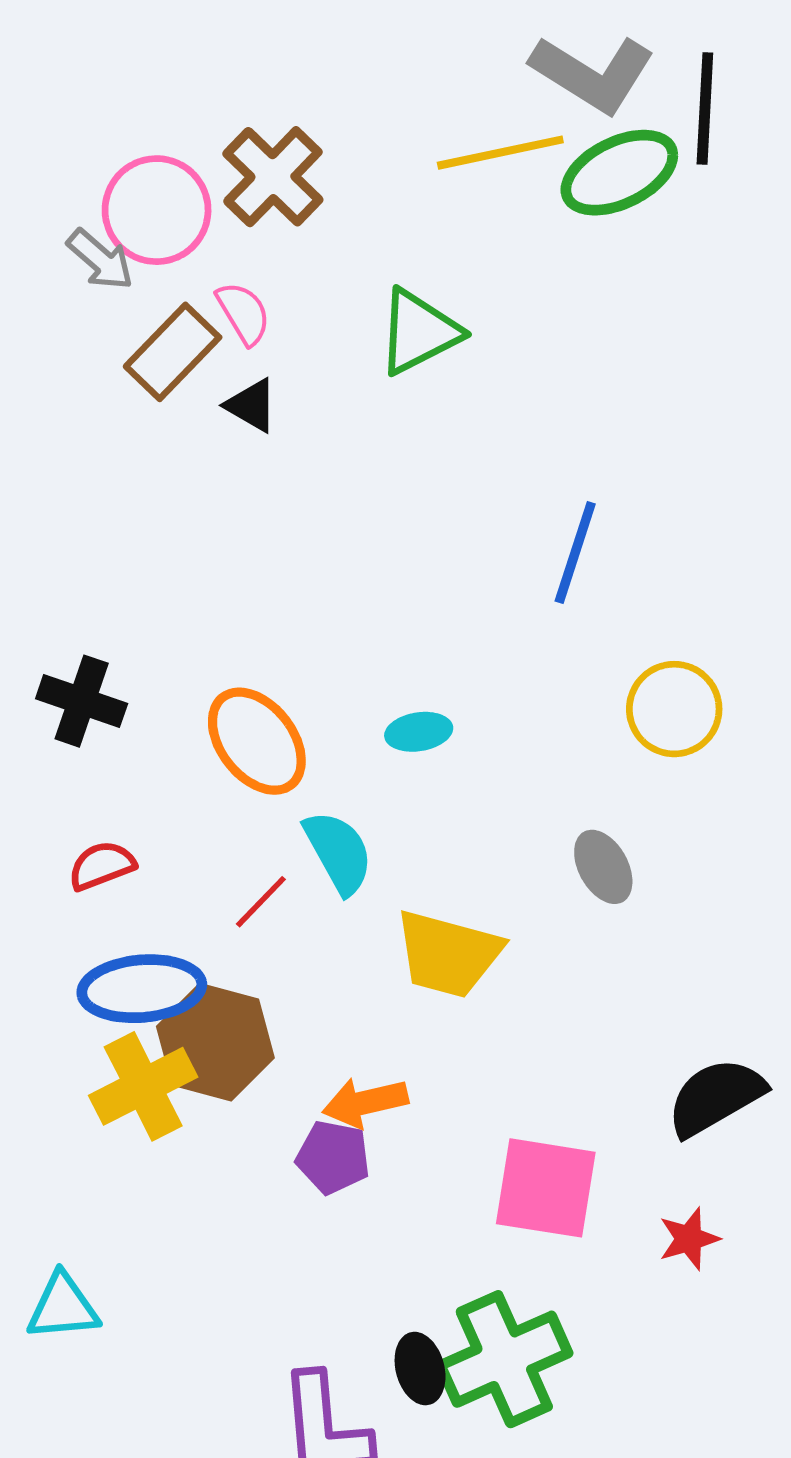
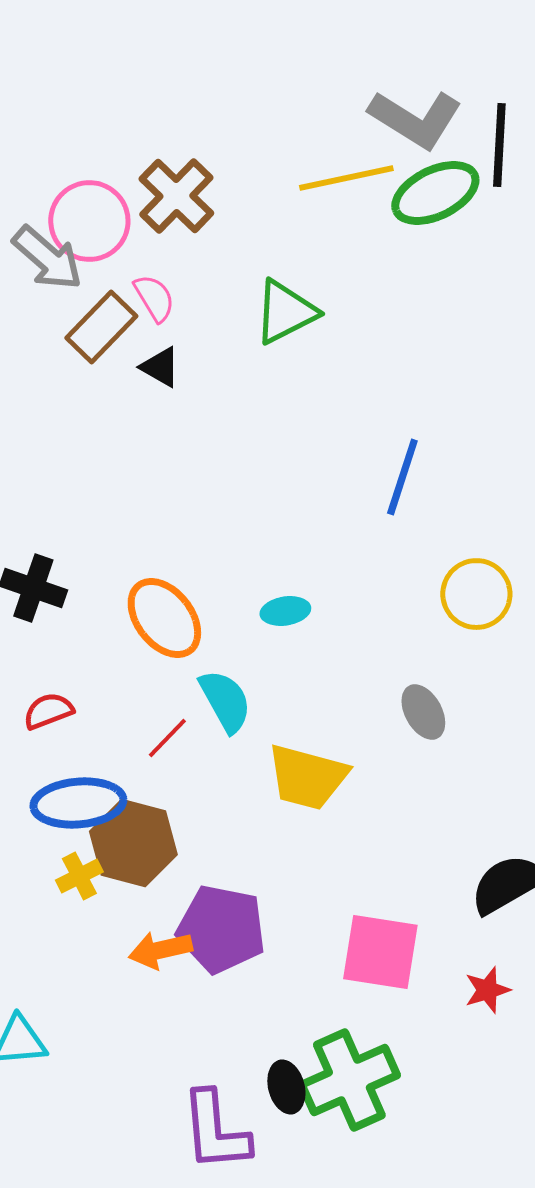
gray arrow: (100, 260) -> (47, 258), size x1.4
yellow cross: (143, 1086) -> (79, 876), size x0.6
orange arrow: (365, 1102) -> (160, 950), moved
purple pentagon: (333, 1157) -> (221, 929), size x1.6

